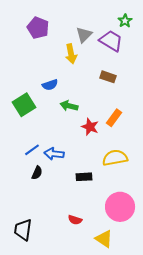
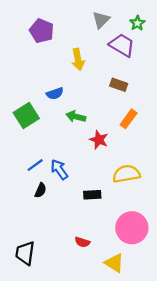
gray triangle: (84, 35) -> (101, 20), moved
orange rectangle: (114, 118) -> (129, 119), moved
blue arrow: (54, 154) -> (59, 169), turned 48

